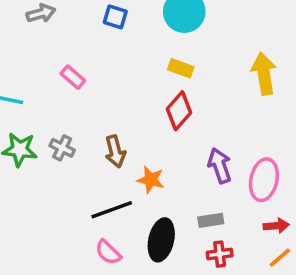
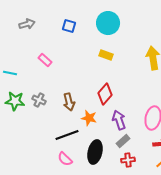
red diamond: (179, 111) -> (105, 94), moved
purple arrow: (220, 166) -> (119, 120), moved
gray rectangle: (211, 220) -> (123, 141), turned -32

